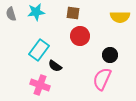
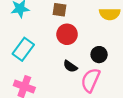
black semicircle: (55, 66) -> (70, 66), moved

